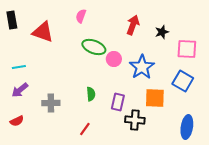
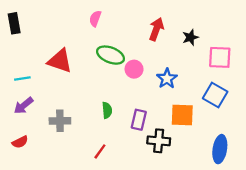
red triangle: (43, 32) -> (60, 61), moved
blue star: (142, 67) -> (167, 79), size x0.7

